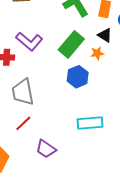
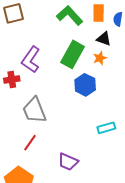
purple L-shape: (29, 41) -> (31, 60), turned 96
red line: (23, 123) -> (30, 143), moved
cyan rectangle: (90, 123) -> (106, 128), size x0.7

